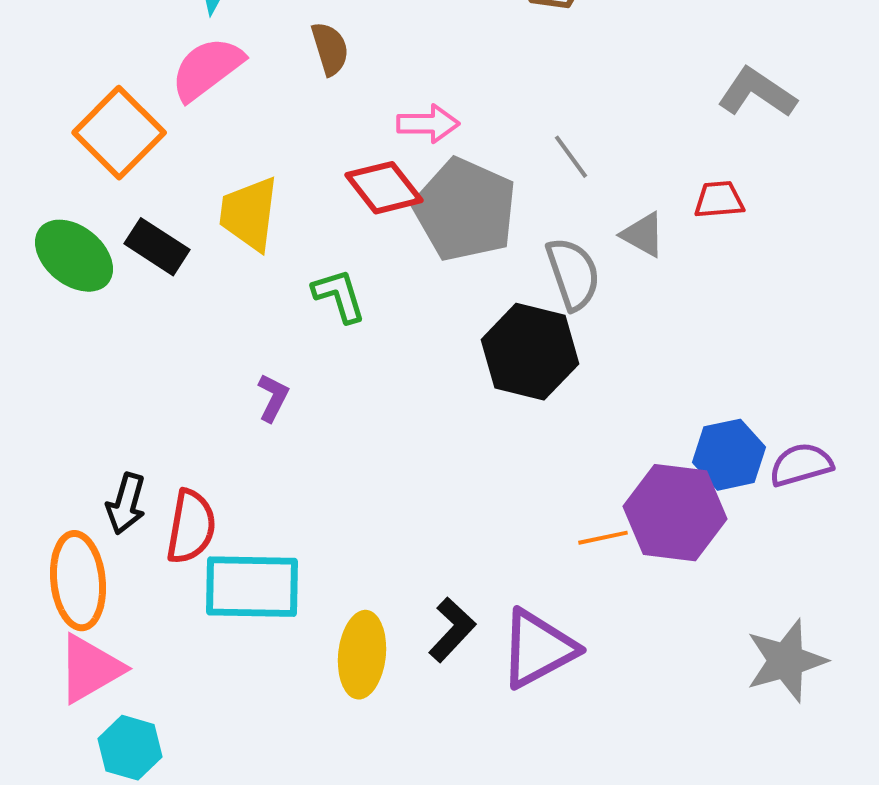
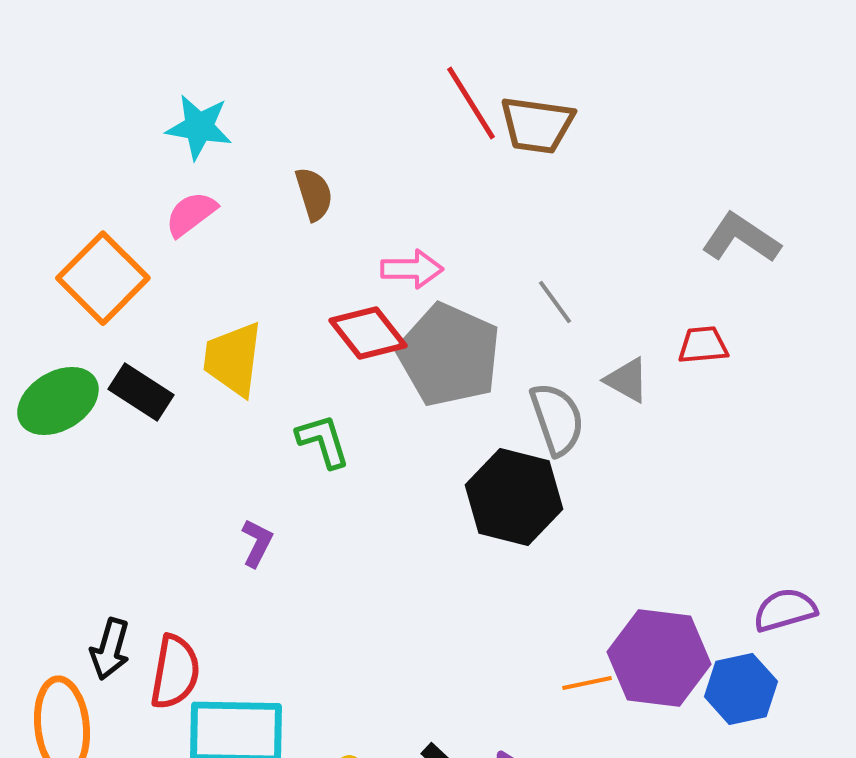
pink semicircle: (207, 69) -> (191, 214), size x0.7
green ellipse: (74, 256) -> (58, 401), turned -70
blue hexagon: (729, 455) -> (741, 689), moved

